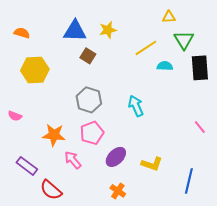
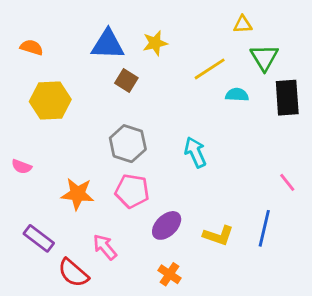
pink pentagon: (92, 133) -> (132, 191), turned 30
pink arrow: (73, 160) -> (105, 247), moved
blue line: (189, 181) -> (264, 228), moved

